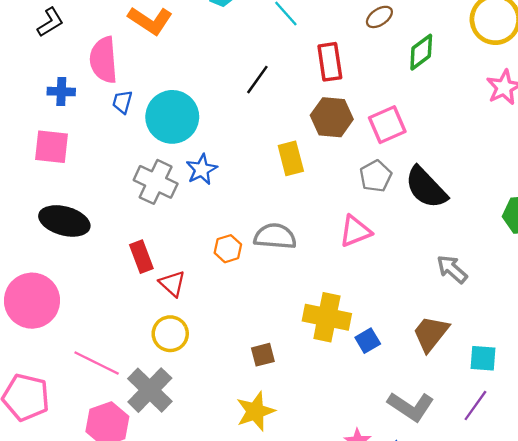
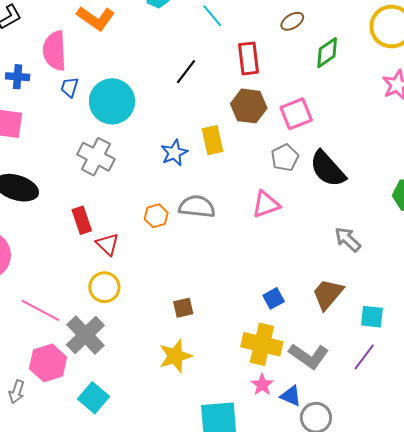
blue star: (202, 169) -> (174, 153), moved
yellow cross: (327, 317) -> (262, 344), moved

